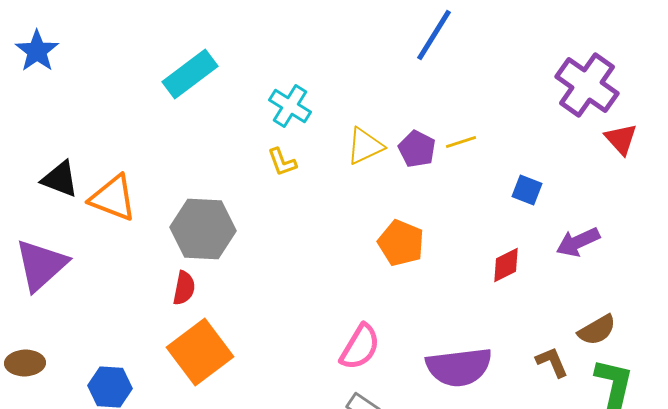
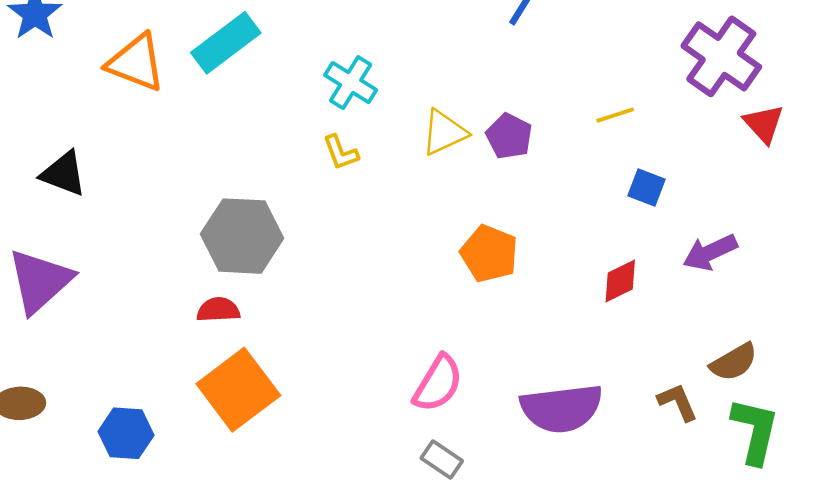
yellow line: (461, 142) -> (615, 115), moved
orange triangle: (113, 198) -> (136, 63), moved
red semicircle: (184, 288) -> (218, 310), turned -104

